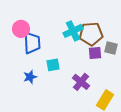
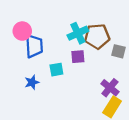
purple square: (95, 53) -> (78, 57), moved
purple cross: (81, 82) -> (110, 88), moved

